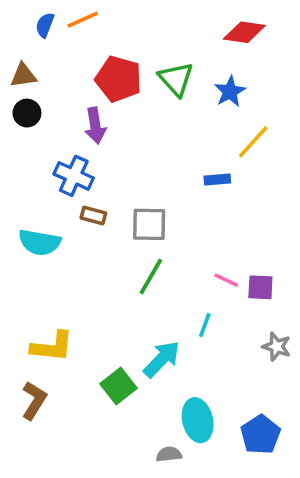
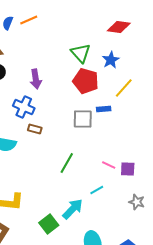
red pentagon: (119, 79) -> (86, 81), moved
gray square: (149, 224) -> (83, 119), moved
cyan line: (205, 325) -> (97, 190), turned 40

